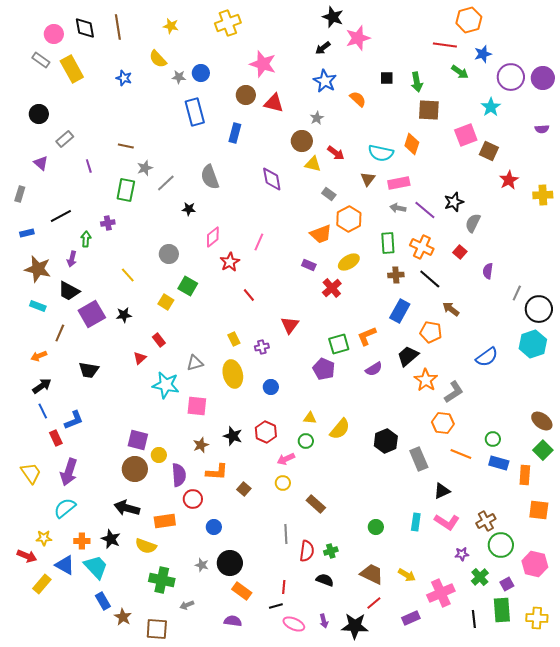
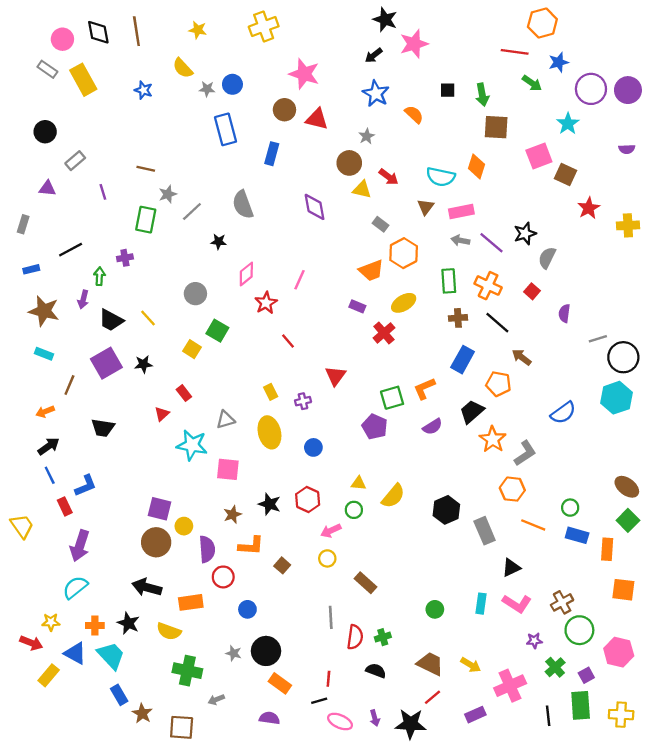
purple triangle: (41, 163) -> (47, 188), turned -35
black trapezoid: (69, 291) -> (111, 320), moved
gray line: (517, 293) -> (598, 339), turned 49
yellow trapezoid: (31, 473) -> (22, 526), moved

